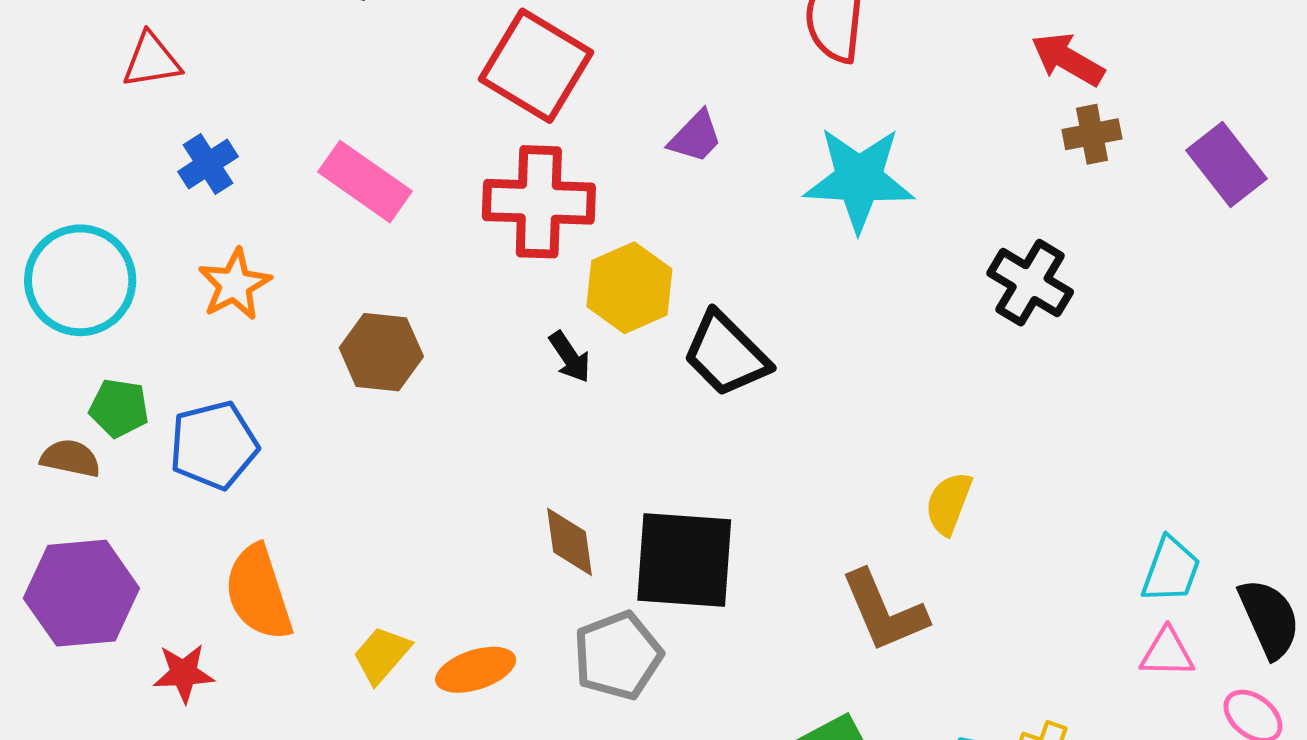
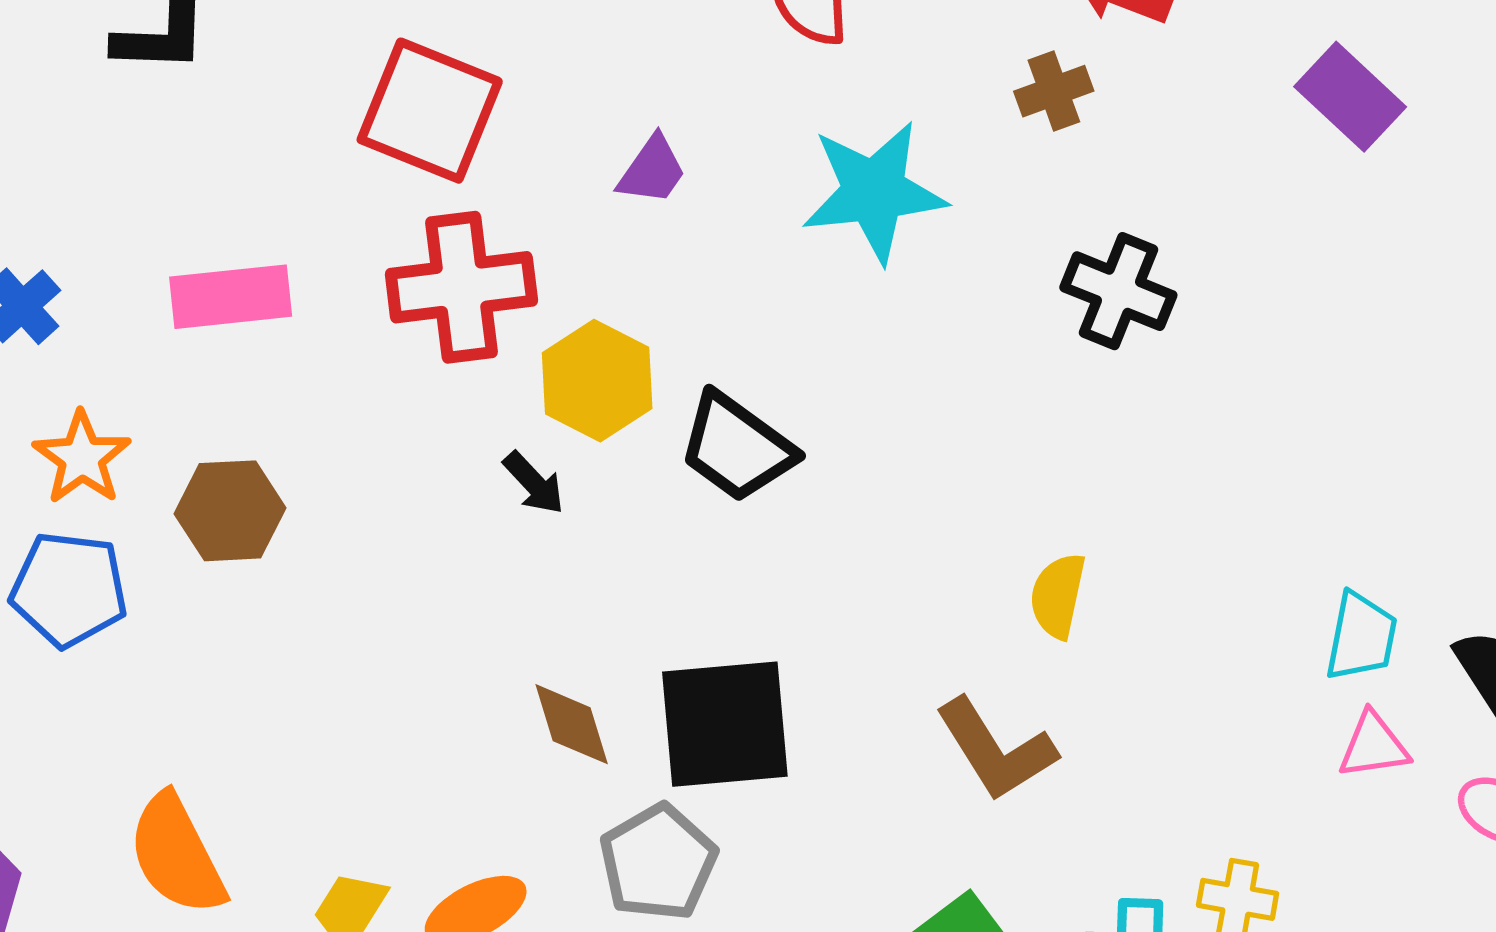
brown cross: (1092, 134) -> (1054, 91), moved
pink rectangle: (365, 182) -> (231, 297), turned -32
brown hexagon: (381, 352) -> (230, 511), moved
blue pentagon: (214, 445) -> (69, 589), moved, turned 30

